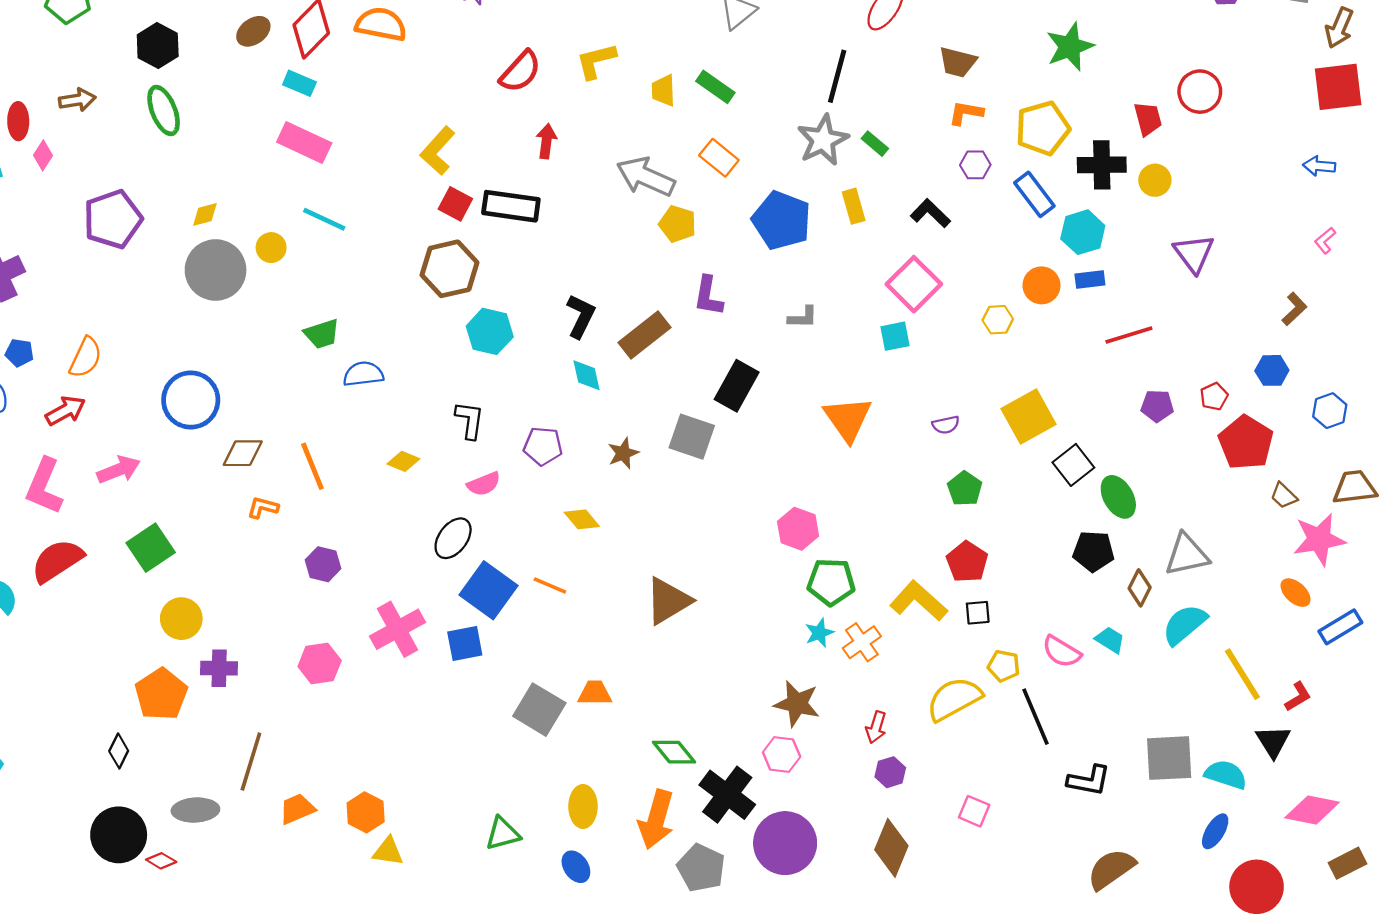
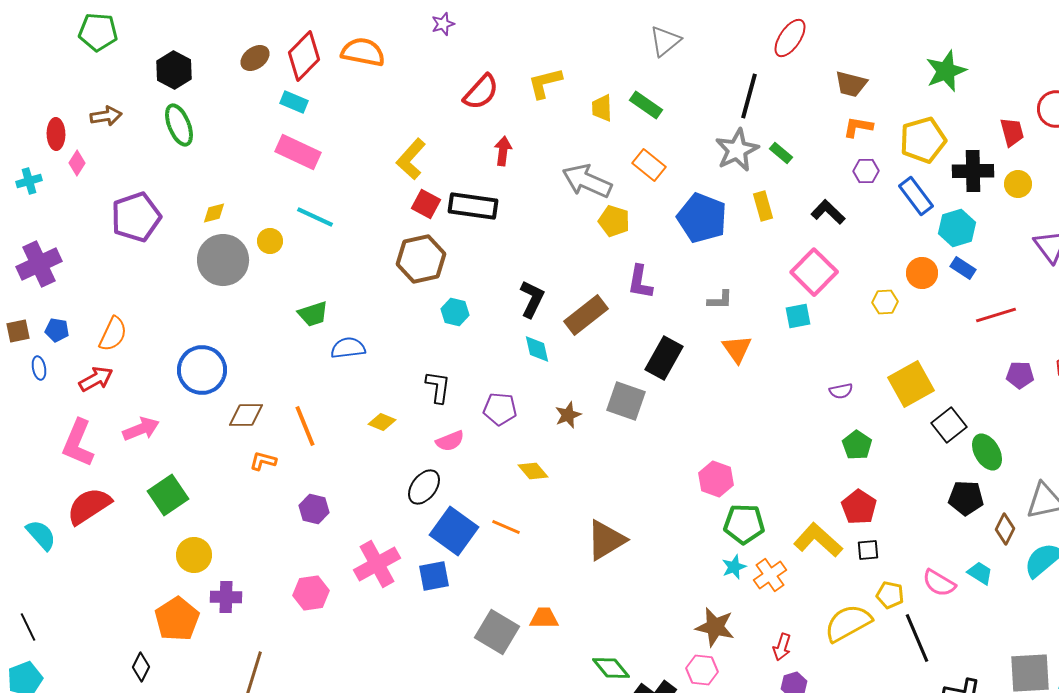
blue rectangle: (1090, 279) -> (963, 268), turned 40
cyan hexagon: (490, 331) -> (455, 312), size x0.7
orange triangle: (848, 419) -> (737, 349), moved, size x0.7

